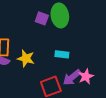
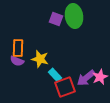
cyan rectangle: (62, 54) -> (55, 75), moved, turned 40

